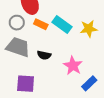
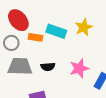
pink star: (73, 66) -> (79, 68), turned -30

